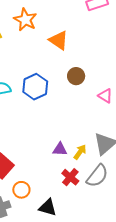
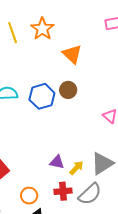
brown circle: (76, 76) -> (68, 90), moved
red cross: (70, 177) -> (63, 191), turned 36
orange circle: (21, 190) -> (29, 196), moved

